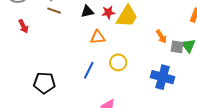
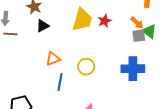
red star: (108, 13) -> (105, 21), moved
orange triangle: (98, 37) -> (53, 59), moved
orange arrow: (161, 37) -> (137, 23), moved

